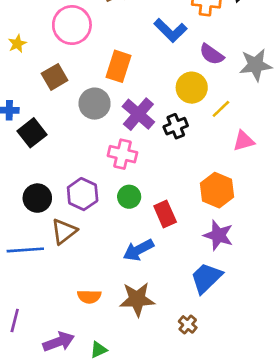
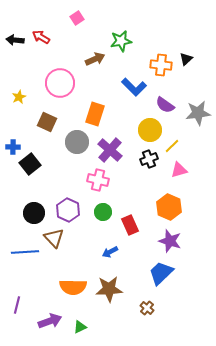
brown square: (55, 77) -> (47, 122), turned -36
black cross: (176, 126) -> (149, 159), moved
pink triangle: (244, 141) -> (179, 170), moved
brown triangle: (64, 231) -> (54, 238), turned -35
blue arrow: (138, 250) -> (110, 252), size x0.7
orange semicircle: (89, 297) -> (73, 287), size x1.5

